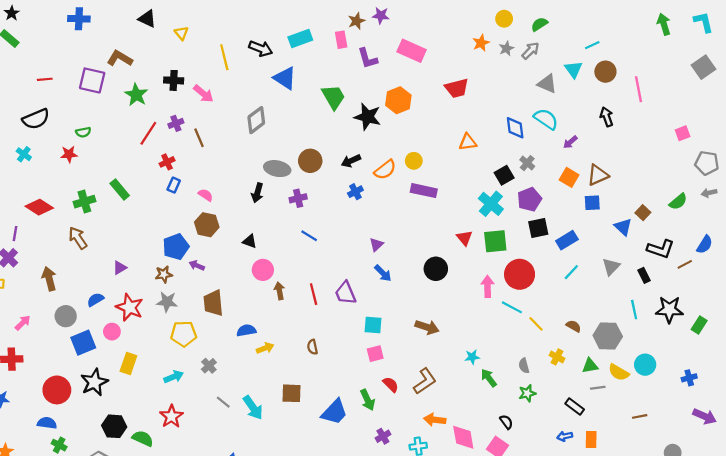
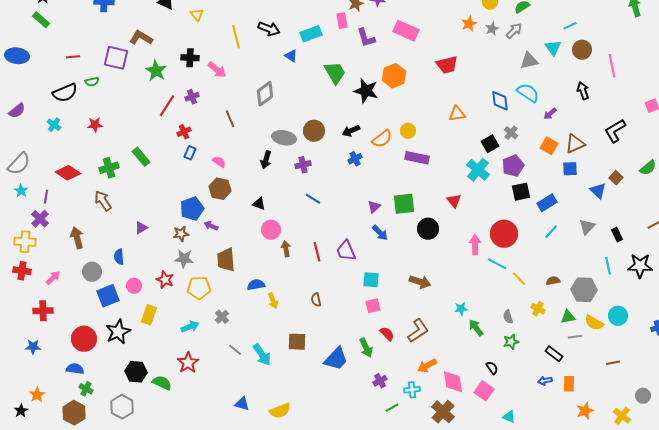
cyan rectangle: (300, 39) -> (311, 34), moved
blue triangle: (285, 78) -> (291, 56), size x0.6
gray triangle: (547, 84) -> (529, 61), turned -36
green semicircle: (83, 132) -> (92, 82), moved
brown line: (199, 138) -> (230, 119), moved
green square: (495, 241) -> (404, 204), moved
black L-shape: (661, 249) -> (615, 131), moved, turned 130
blue semicircle: (95, 300) -> (119, 257), turned -63
red star: (130, 307) -> (165, 280), moved, size x0.7
brown semicircle: (574, 326) -> (553, 281), turned -40
yellow arrow: (265, 348) -> (273, 301), turned 91
orange arrow: (435, 420) -> (427, 366), turned -36

